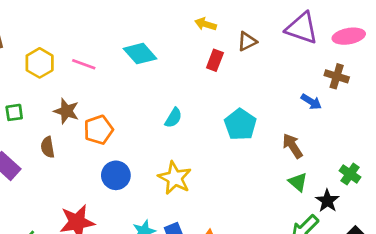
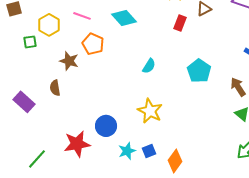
pink line: (84, 64) -> (82, 16), moved
green square: (14, 112) -> (30, 42), moved
orange pentagon: (98, 130) -> (93, 44), moved, turned -30
blue circle: (116, 175) -> (106, 126), moved

